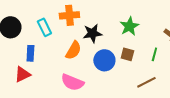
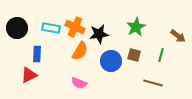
orange cross: (69, 15) -> (75, 27), moved, turned 30
cyan rectangle: (44, 27) -> (51, 28), turned -54
pink semicircle: (72, 82) -> (79, 83), size x0.7
brown line: (146, 82) -> (153, 83), turned 42

